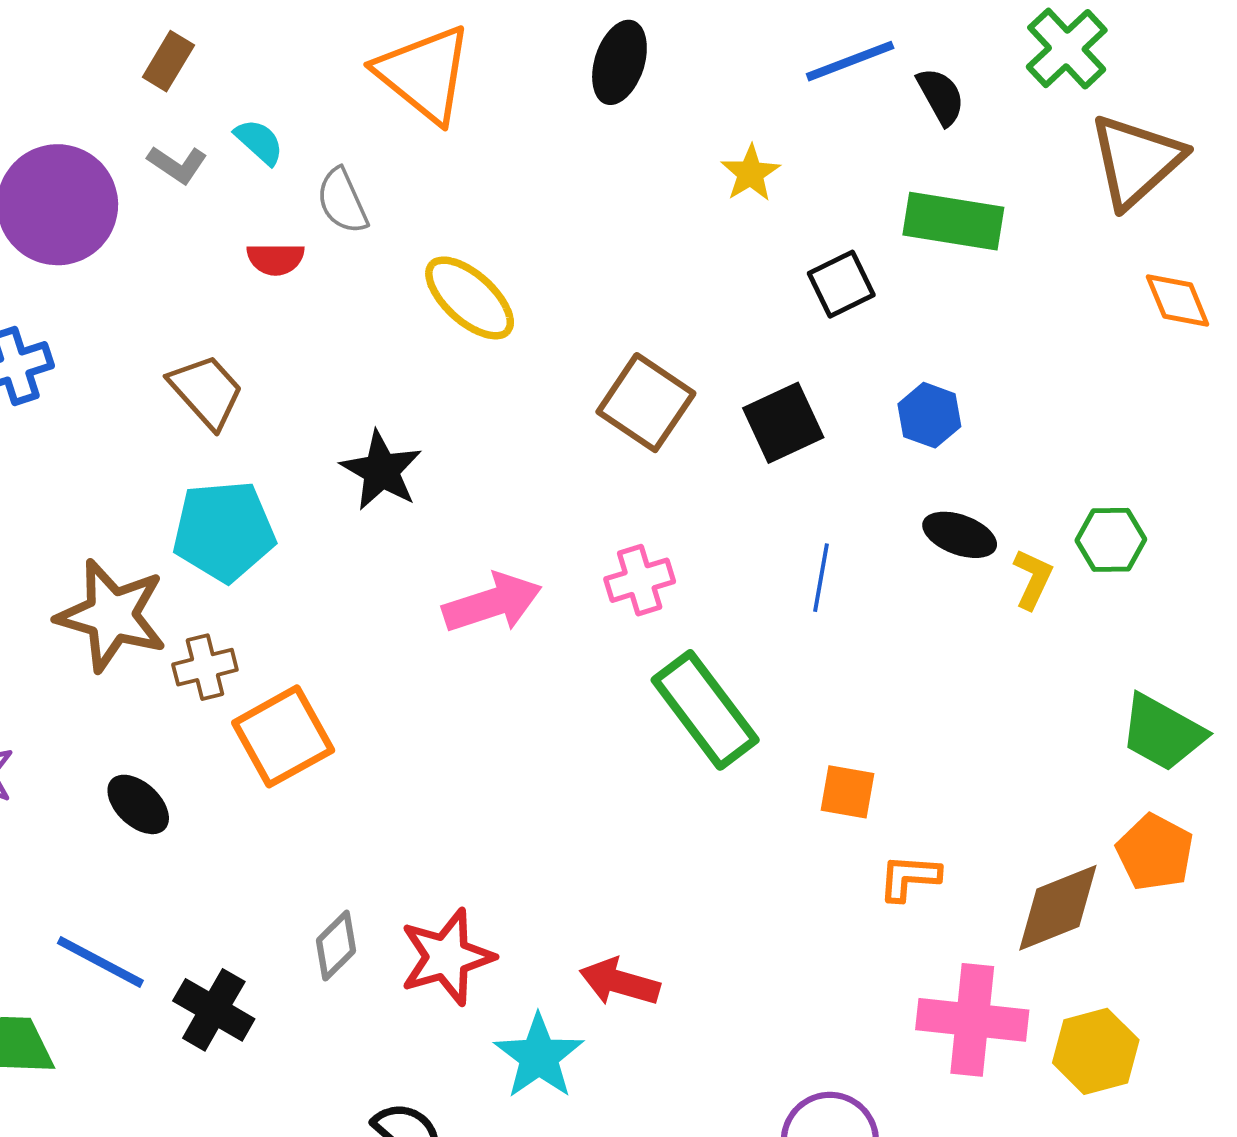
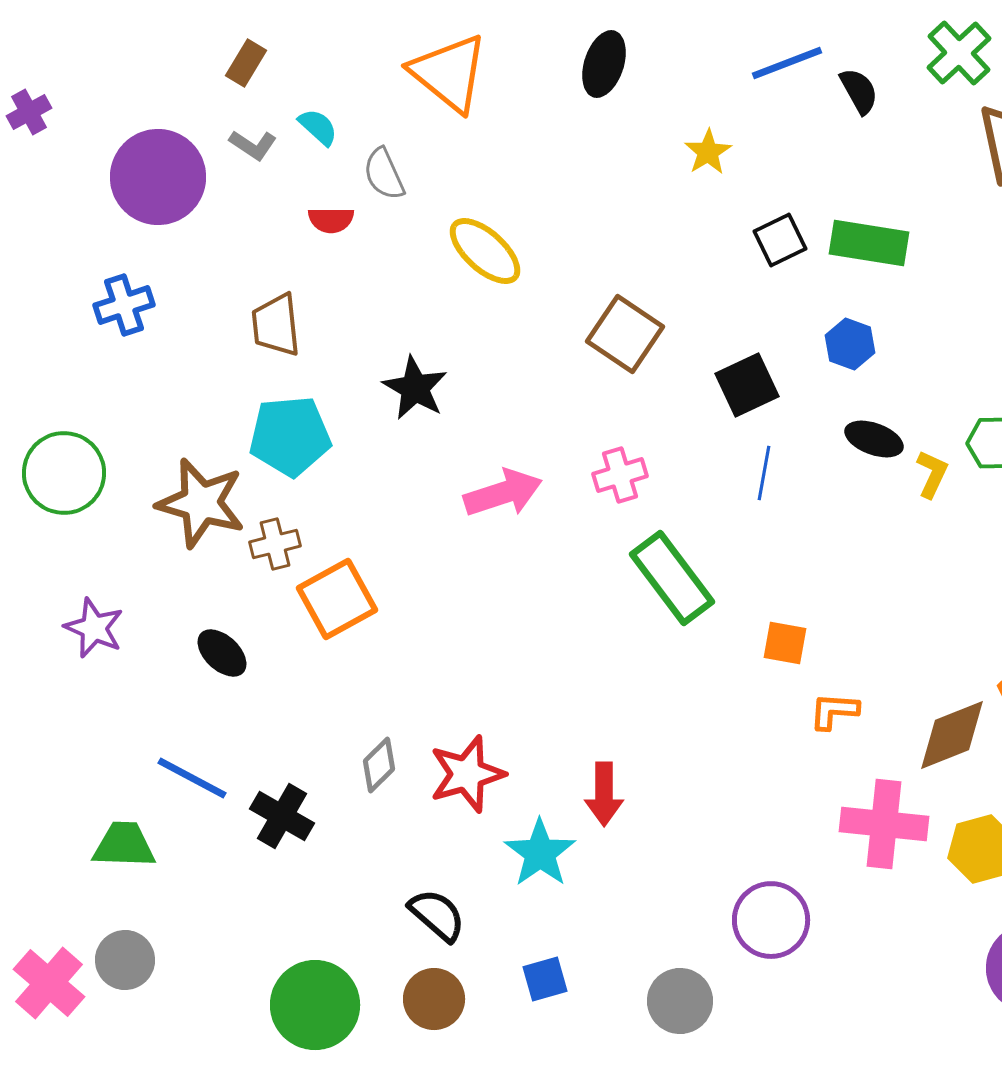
green rectangle: (953, 221) -> (869, 243), moved
brown trapezoid: (206, 391) -> (276, 325), turned -144
black square: (783, 423) -> (747, 385), moved
red arrow: (619, 982) -> (604, 794), turned -106

